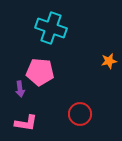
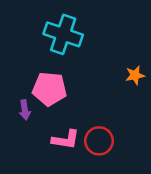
pink L-shape: (26, 123) -> (66, 140), moved

